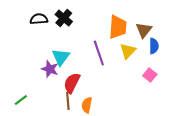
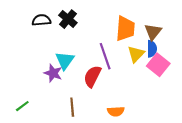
blue semicircle: (154, 46) -> (152, 49), moved
pink square: (150, 75) -> (158, 65), moved, size x1.5
red semicircle: (72, 83) -> (92, 76), moved
orange semicircle: (87, 105) -> (116, 111), moved, turned -105

